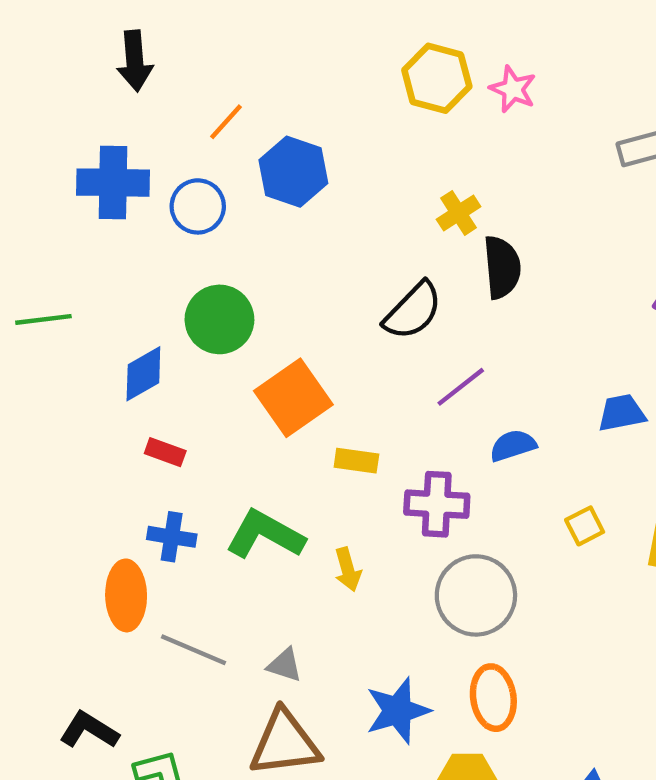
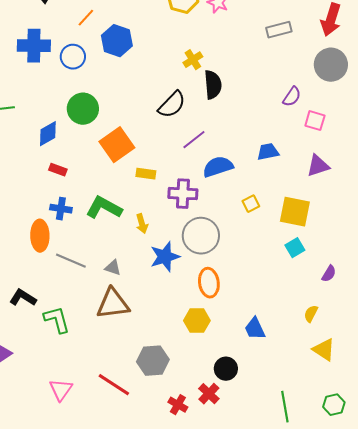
blue semicircle: (513, 446) -> (218, 167), size x1.4
blue star: (398, 711) -> (165, 257), moved

